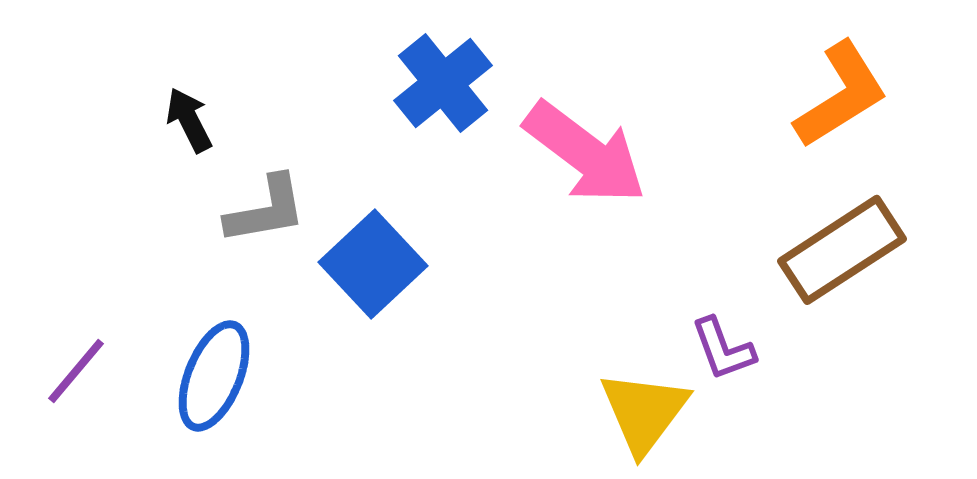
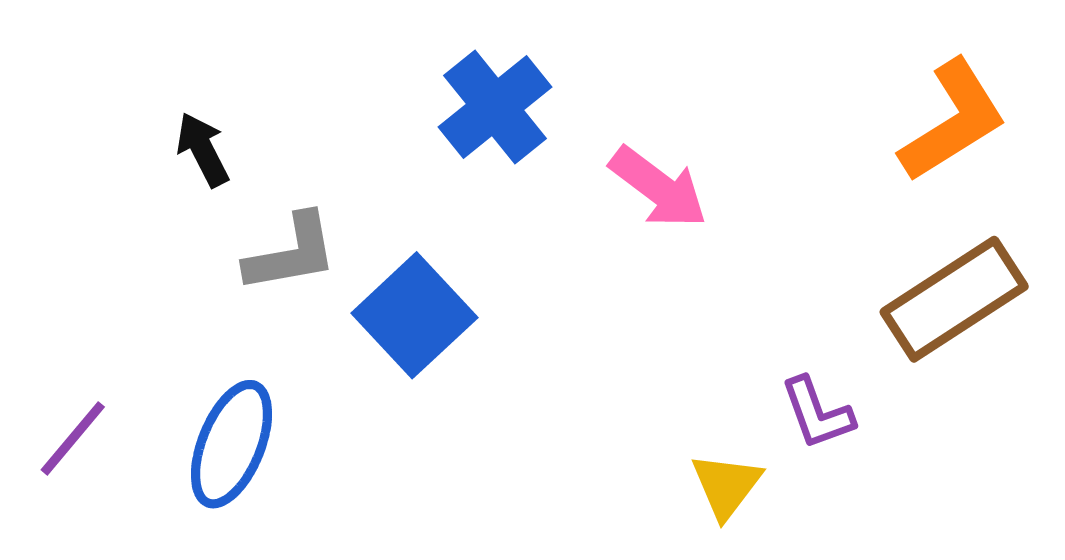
pink arrow: (585, 153) -> (658, 188), size x0.7
yellow triangle: (644, 412) -> (726, 486), size x0.7

